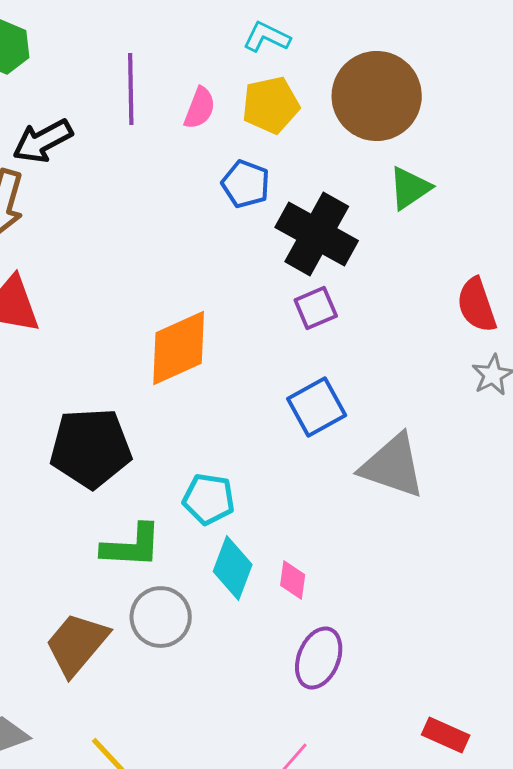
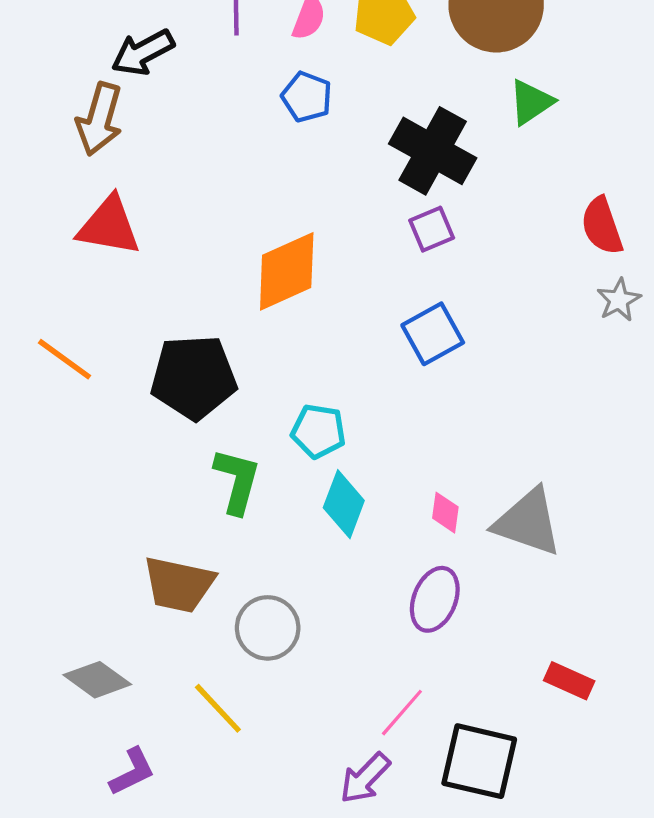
blue pentagon: (246, 184) -> (307, 97), moved
gray triangle: (393, 466) -> (528, 522), moved
green L-shape: (132, 546) -> (237, 481), turned -78
pink diamond: (293, 580) -> (445, 513), moved
gray circle: (161, 617) -> (268, 628), moved
brown trapezoid: (77, 644) -> (179, 585), turned -118

